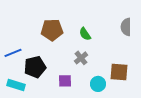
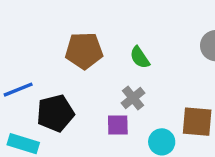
purple square: (65, 81) -> (118, 125), moved

